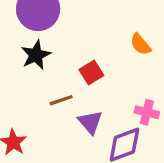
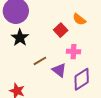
red square: (91, 72) -> (61, 30), moved
pink cross: (147, 112) -> (74, 52), moved

